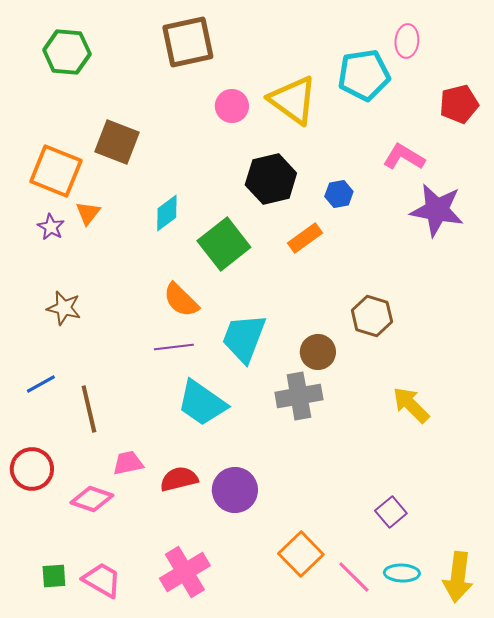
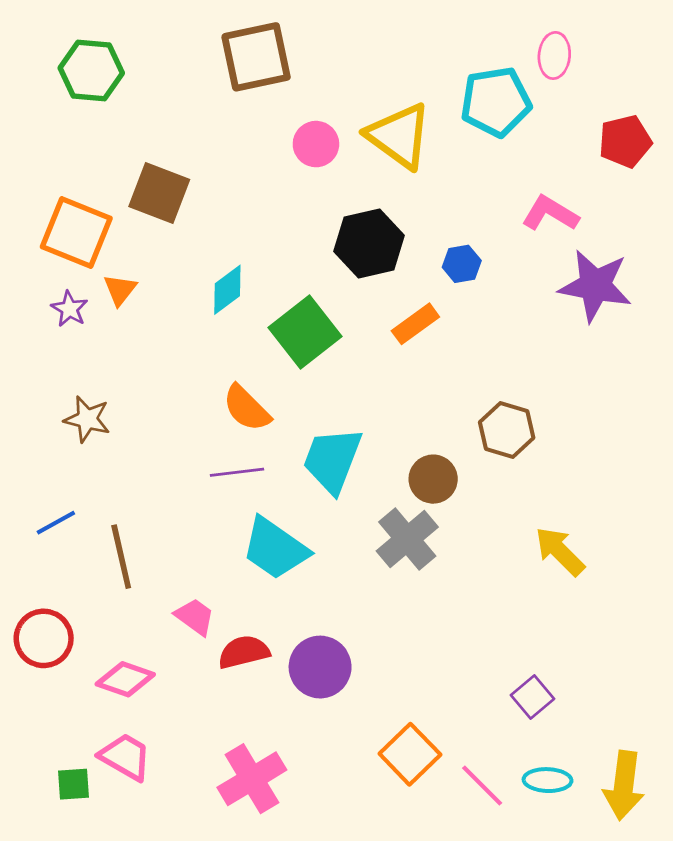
gray cross: (299, 396) -> (407, 539), turned -30
pink trapezoid: (128, 463) -> (195, 617), moved, turned 48
pink trapezoid: (102, 580) -> (125, 757), moved

